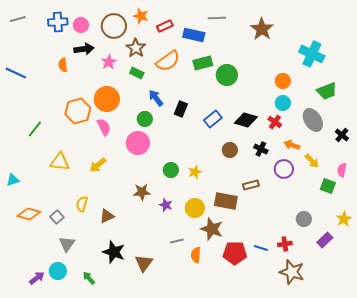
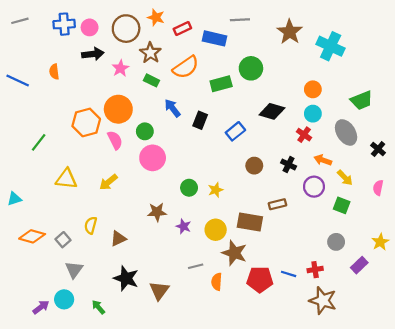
cyan cross: (312, 54) -> (331, 46), moved
green rectangle: (203, 63) -> (221, 84), moved
orange semicircle: (63, 65) -> (54, 72), moved
green circle: (227, 75) -> (251, 68), moved
green circle: (145, 119) -> (145, 131), moved
black diamond: (246, 120) -> (272, 111), moved
green square: (328, 186) -> (342, 205), moved

